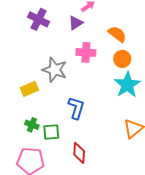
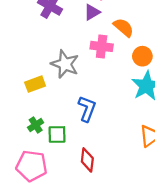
orange semicircle: (117, 34) -> (124, 27), moved
green cross: (32, 125) -> (36, 125), turned 32

